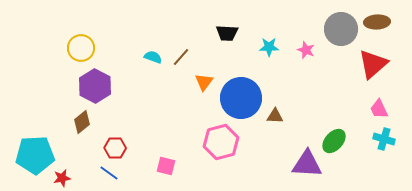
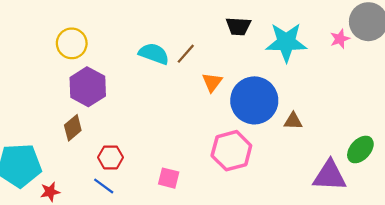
cyan star: (269, 47) -> (286, 42), size x1.8
pink star: (306, 50) -> (340, 39), moved, turned 30
cyan semicircle: (153, 57) -> (154, 54), size x1.5

